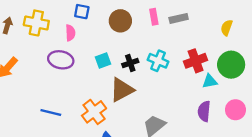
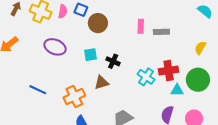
brown circle: (120, 21) -> (98, 23), moved
pink semicircle: (70, 33) -> (63, 11), moved
cyan cross: (158, 61) -> (146, 77), moved
black cross: (130, 63) -> (113, 61), turned 32
brown triangle: (122, 90) -> (101, 82), size x0.7

